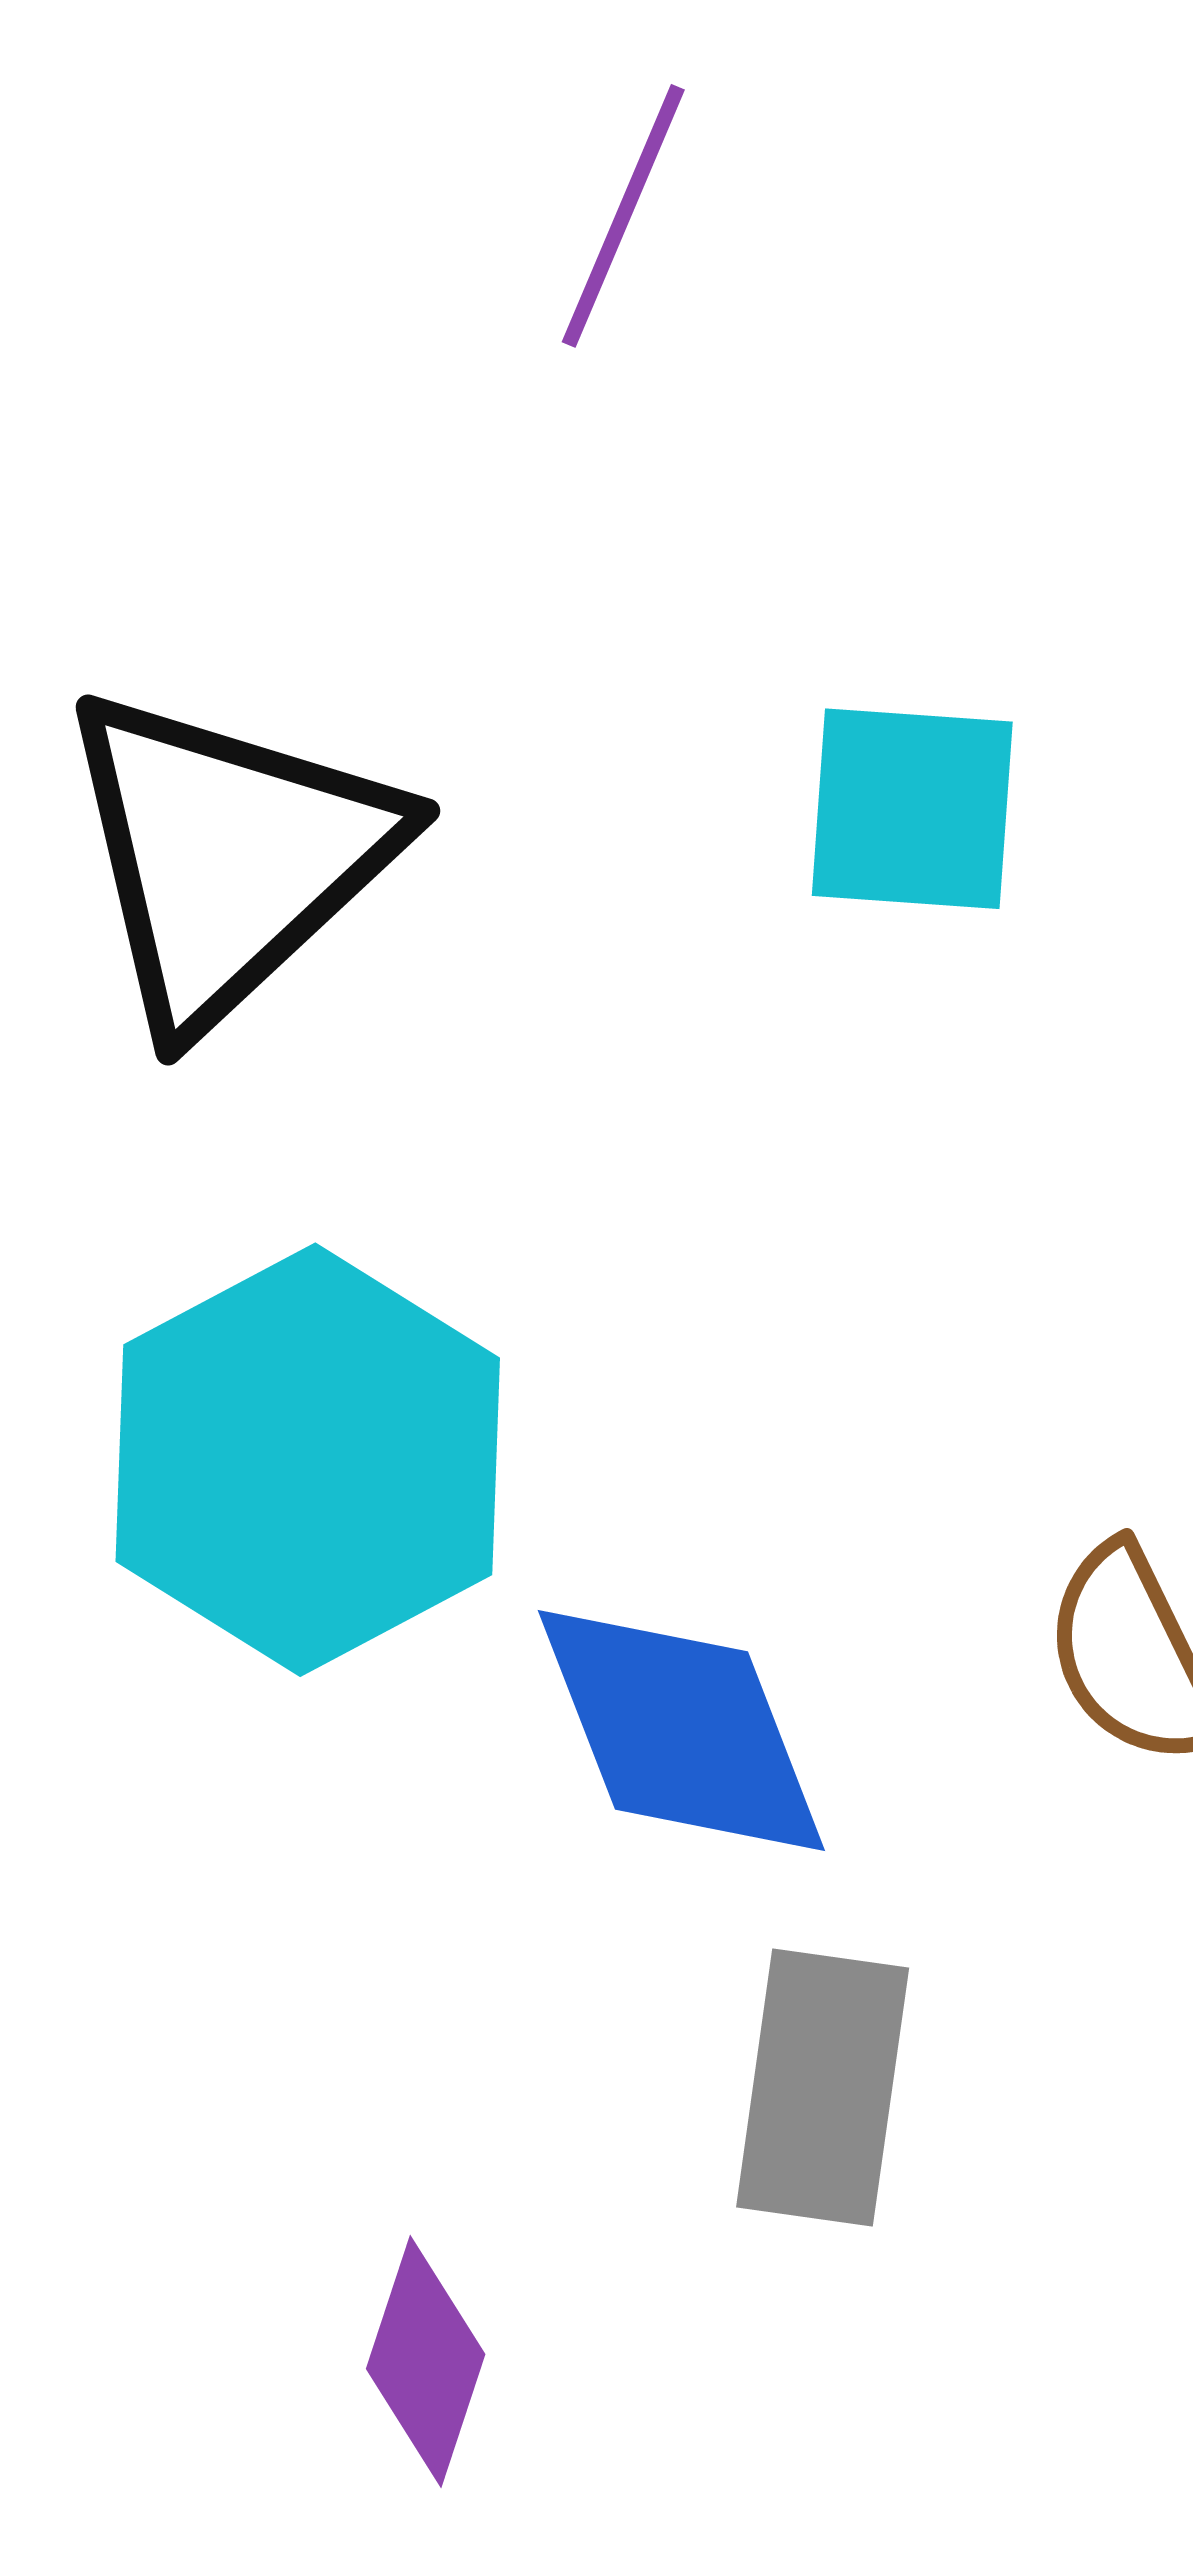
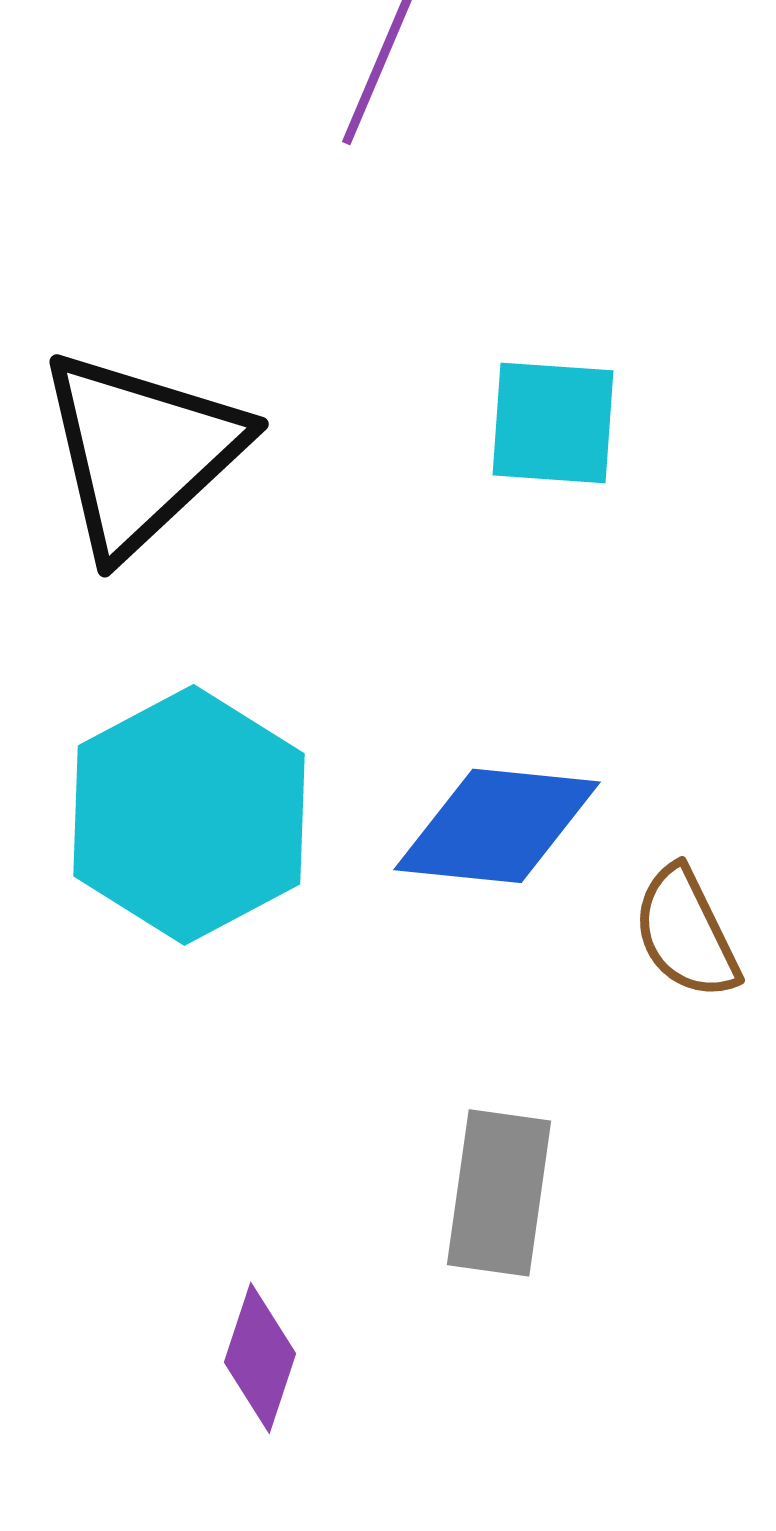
blue diamond: (681, 1730) -> (497, 826), moved, turned -63

